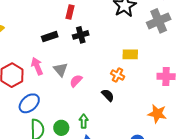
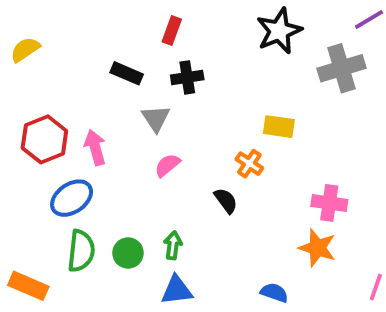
black rectangle: (50, 37) -> (127, 73), turned 35
pink arrow: (37, 66) -> (95, 147), moved
gray triangle: (61, 69) -> (156, 118), moved
pink cross: (166, 76) -> (329, 203), moved

